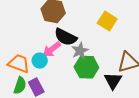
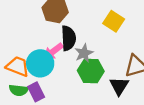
black semicircle: (66, 37) -> (68, 38), turned -120
cyan circle: (40, 61) -> (40, 63), size x1.6
green semicircle: (20, 86) -> (19, 90), turned 78

